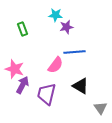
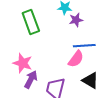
green rectangle: (22, 29) -> (31, 22), size x1.6
pink semicircle: (56, 65) -> (76, 59), moved

